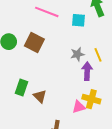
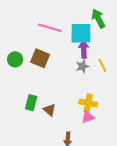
cyan square: (79, 20) -> (81, 33), size x1.6
purple arrow: (87, 71) -> (84, 49), moved
yellow cross: (91, 99) -> (88, 103), moved

